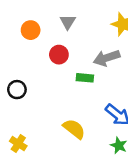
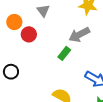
red circle: (59, 55) -> (29, 34), moved
green rectangle: (85, 78) -> (64, 53), turned -48

